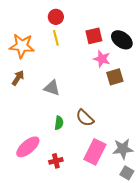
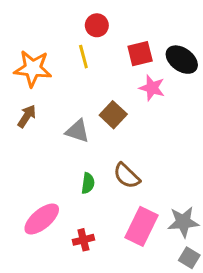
red circle: (56, 17) -> (97, 25), moved
brown square: (115, 77) -> (113, 115), moved, turned -30

